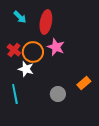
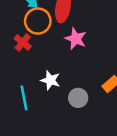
orange circle: (33, 52) -> (38, 21), moved
white star: (26, 69) -> (50, 80), moved

